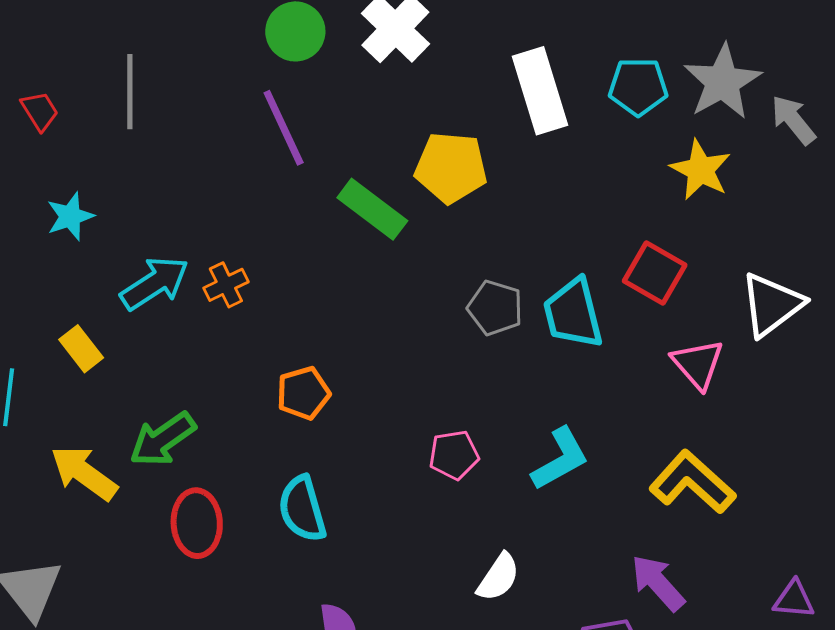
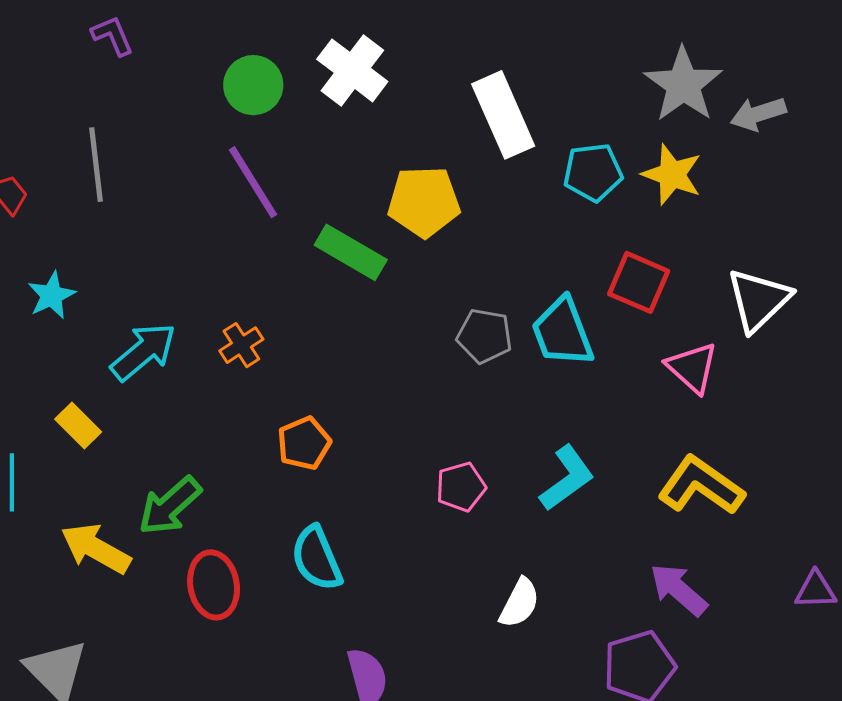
cyan pentagon: (638, 87) -> (593, 172), moved
gray arrow: (793, 120) -> (758, 114), turned -62
orange cross: (226, 285) -> (241, 345), moved

